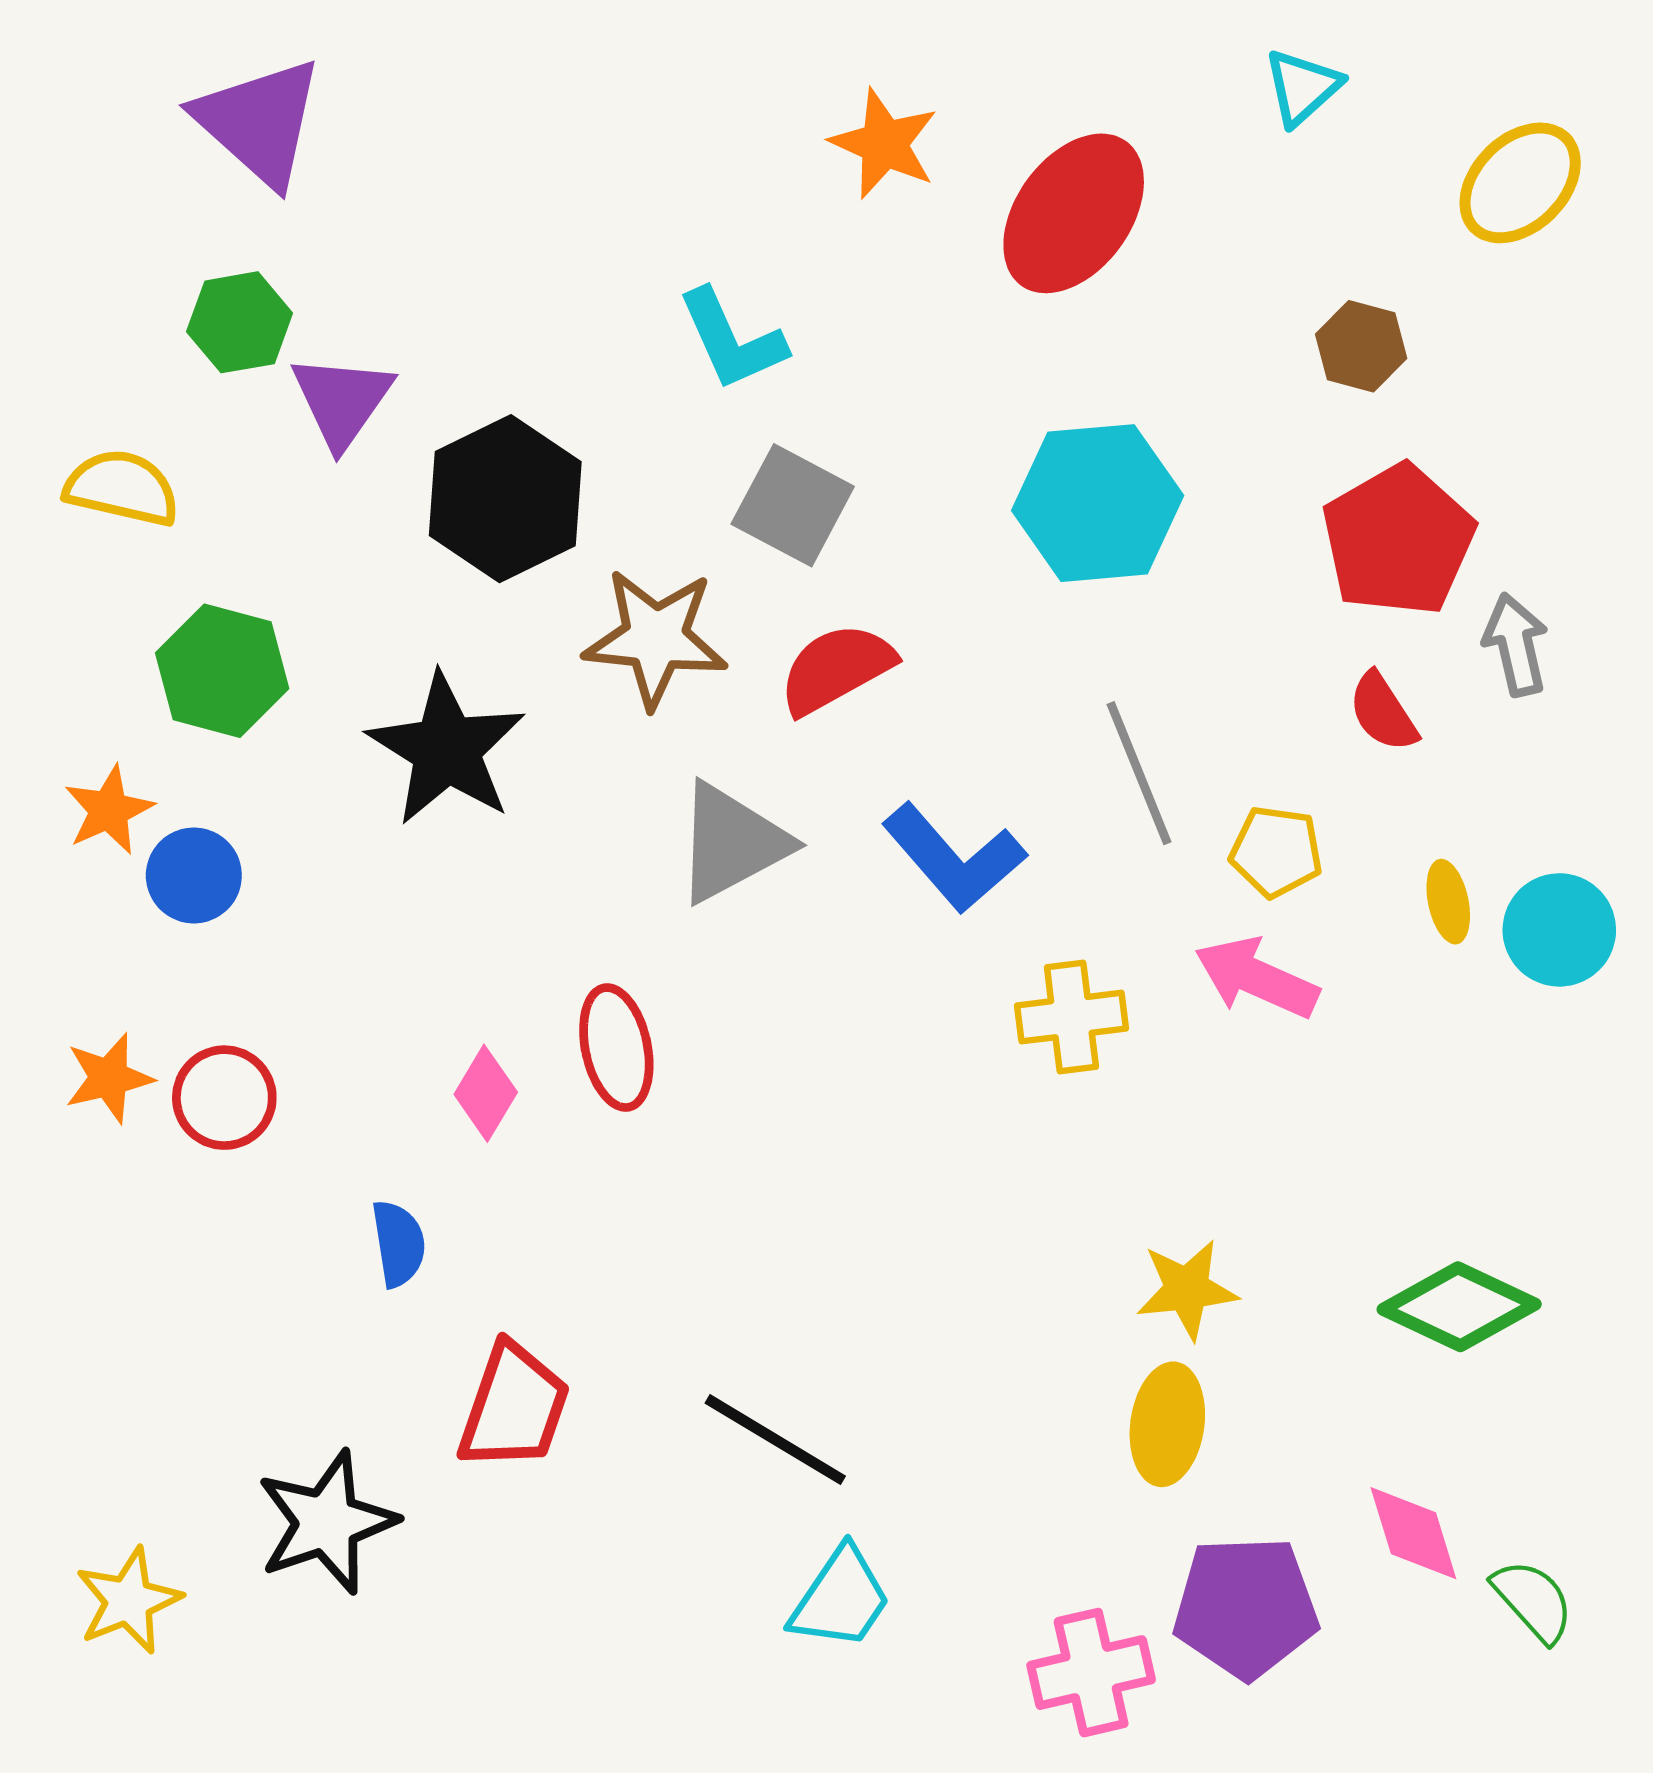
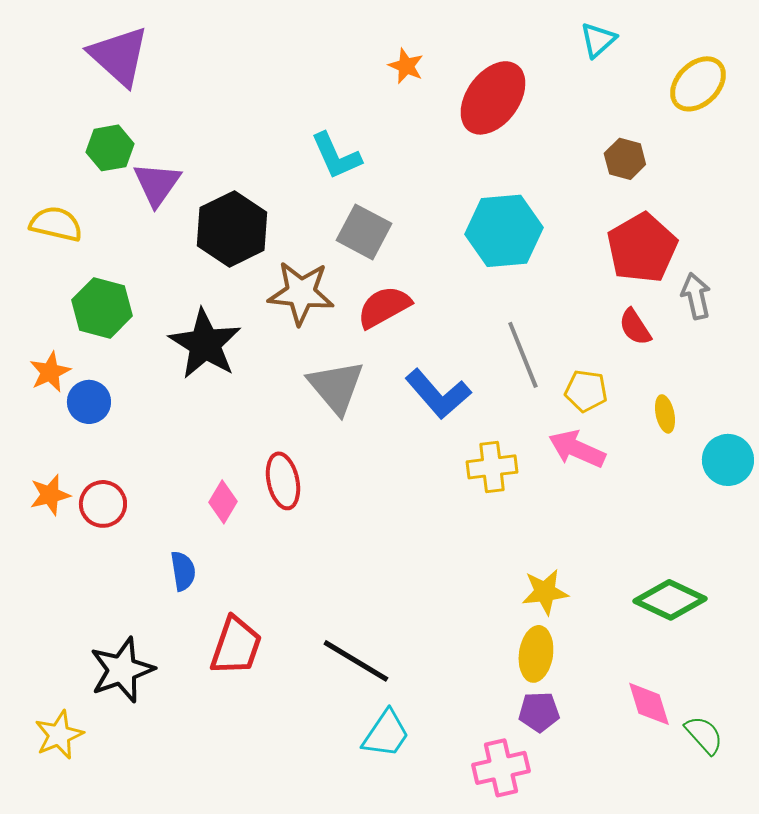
orange star: (884, 144) -> (406, 66), size x0.7
gray triangle: (732, 843) -> (336, 387), turned -42
cyan circle: (1559, 930) -> (728, 460), moved
black star: (327, 1522) -> (122, 670), moved
purple pentagon: (1246, 1607) -> (539, 712), moved, size x0.6

